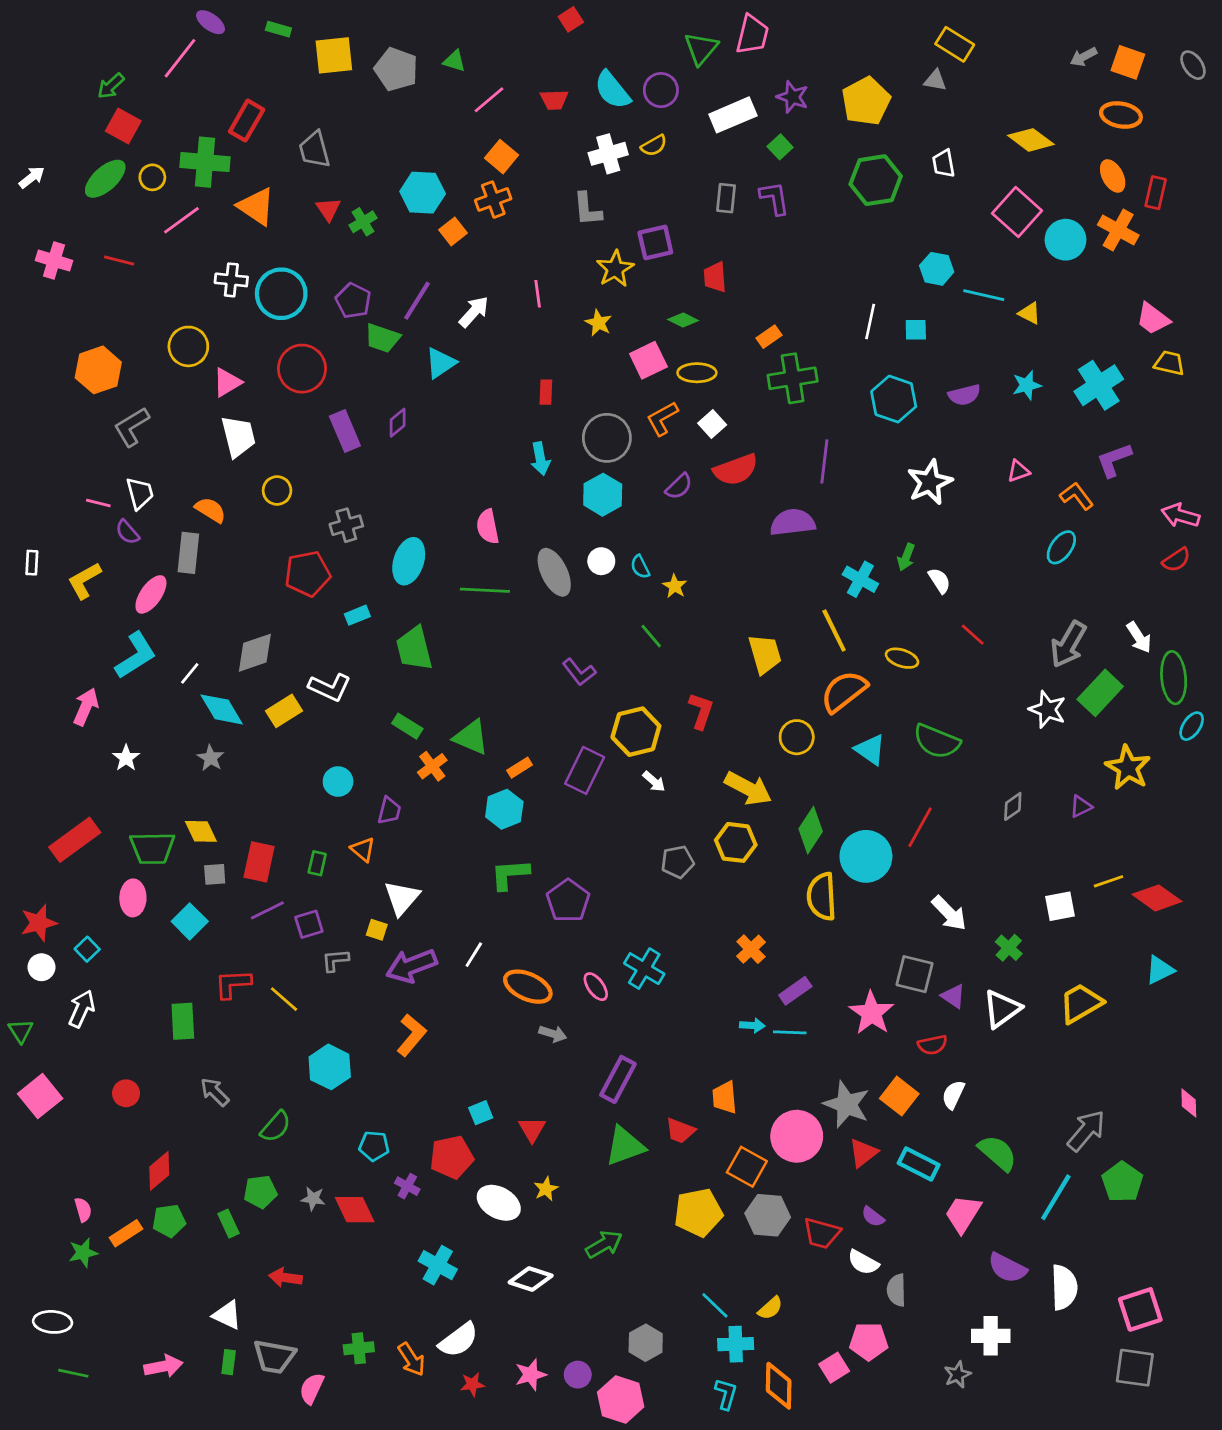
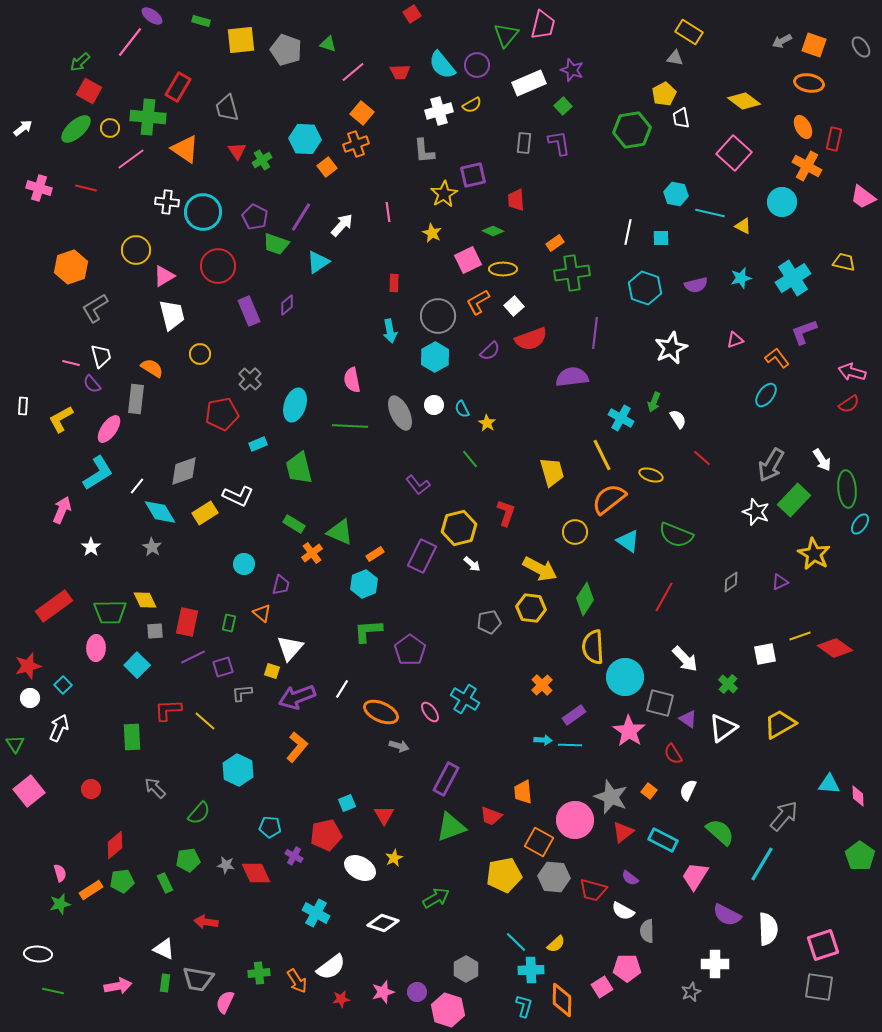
yellow pentagon: (866, 101) -> (664, 94), moved, size x0.7
cyan circle: (1066, 240) -> (782, 202), moved
pink trapezoid: (1153, 319) -> (863, 197), moved
gray cross: (346, 525) -> (250, 379), turned -30
cyan circle: (866, 856) -> (625, 677), moved
cyan triangle: (1160, 970) -> (829, 784), moved, turned 30
red semicircle: (932, 1045) -> (673, 754), turned 70
orange square: (899, 1096) -> (649, 791), size x0.6
green pentagon: (1122, 1182) -> (860, 856), moved

